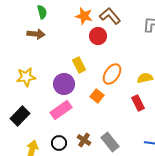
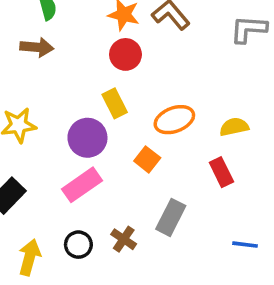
red circle: (98, 36) -> (125, 54), moved
orange ellipse: (112, 74) -> (174, 120), turned 35
gray rectangle: (110, 142) -> (171, 217), moved, turned 66

